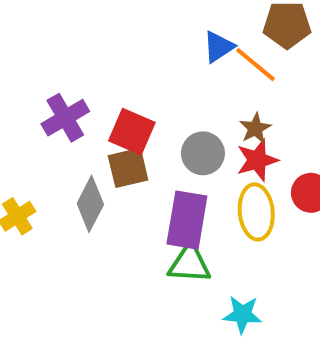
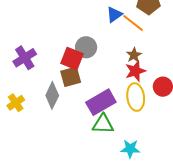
purple cross: (65, 118) -> (25, 58), moved
gray circle: (203, 153) -> (86, 47), moved
purple rectangle: (187, 220) -> (101, 102), turned 52

